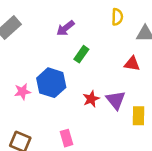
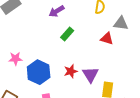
red triangle: (132, 64) -> (107, 39), moved
blue hexagon: (51, 83) -> (39, 72), moved

